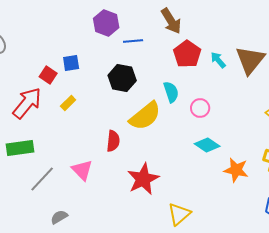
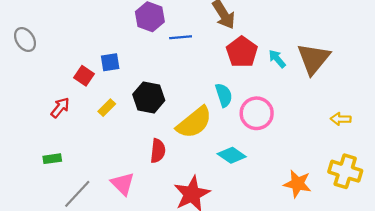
black hexagon: (122, 78) -> (149, 97), moved
red arrow: (27, 103) -> (60, 108), size x0.6
pink circle: (200, 108) -> (257, 113), size x1.5
cyan diamond: (207, 145) -> (232, 155), moved
green rectangle: (20, 148) -> (52, 159), size x0.6

